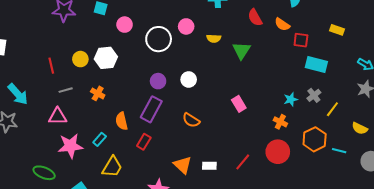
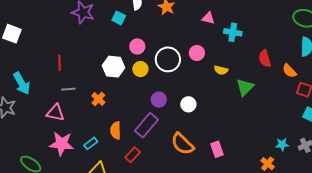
pink circle: (125, 25) -> (137, 46), moved
yellow circle: (80, 59) -> (140, 69), moved
pink rectangle: (239, 104) -> (217, 149), moved
orange semicircle: (191, 120) -> (182, 144), size x1.4

